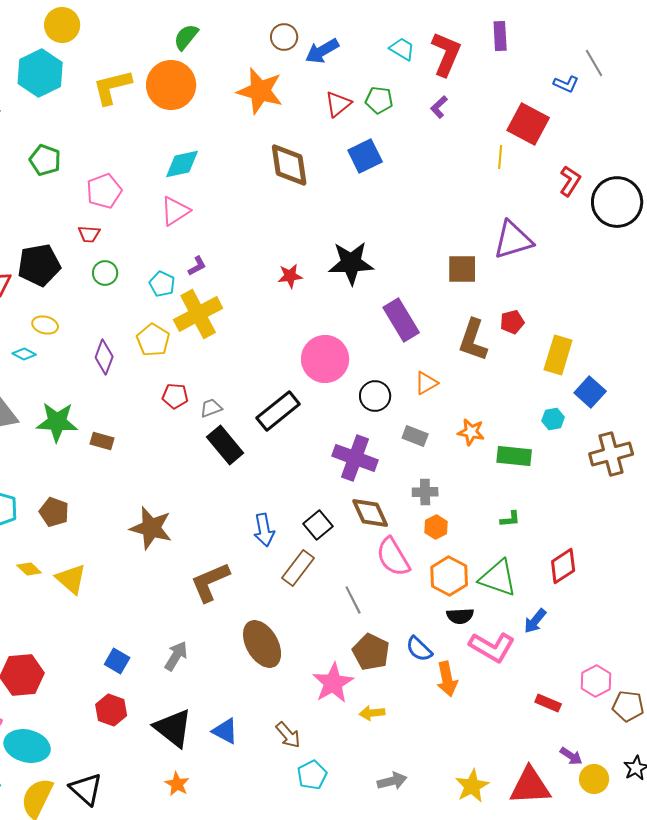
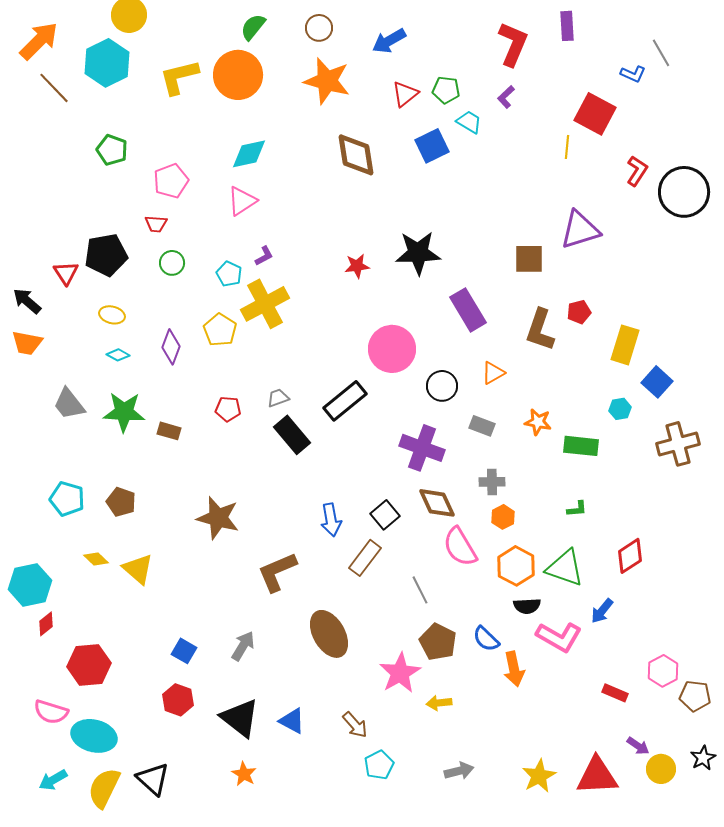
brown circle: (284, 37) -> (319, 28), moved
cyan trapezoid: (402, 49) -> (469, 122), moved
cyan diamond: (24, 354) -> (118, 355), moved
red pentagon: (175, 396) -> (228, 409), moved

